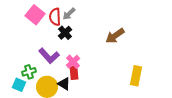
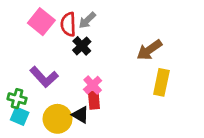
purple L-shape: (49, 56) -> (44, 77), moved
green cross: (29, 72) -> (17, 99), moved, turned 32
yellow rectangle: (136, 76) -> (161, 82), moved

